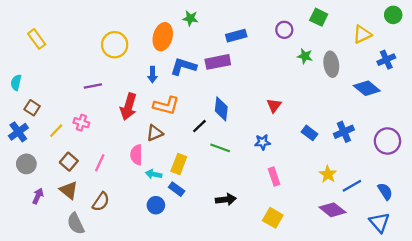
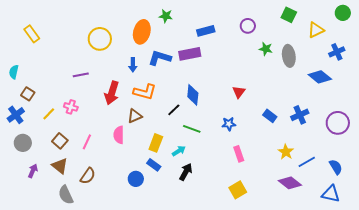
green square: (319, 17) -> (289, 15), moved
cyan arrow: (154, 174) -> (179, 151), moved, turned 136
black arrow: (226, 199) -> (186, 172), moved, turned -54
yellow square: (273, 218) -> (238, 190), turned 30
blue triangle: (379, 222) -> (331, 194), turned -36

